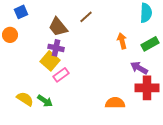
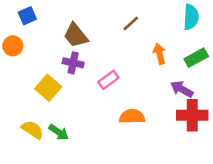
brown line: (86, 17) -> (131, 24), moved
yellow square: (50, 61) -> (48, 88), moved
pink rectangle: (61, 75) -> (108, 80), moved
orange semicircle: (115, 103) -> (132, 117), moved

